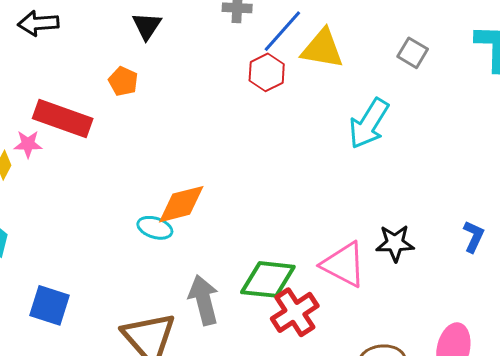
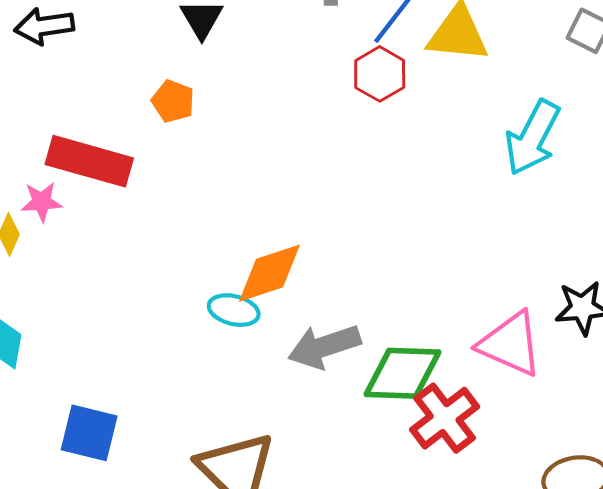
gray arrow: (204, 300) -> (324, 346), moved, turned -90

